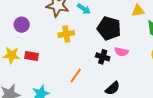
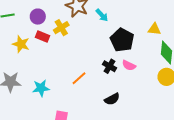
yellow cross: (66, 34) -> (61, 28), moved, turned -35
red rectangle: (32, 56) -> (42, 37), moved

